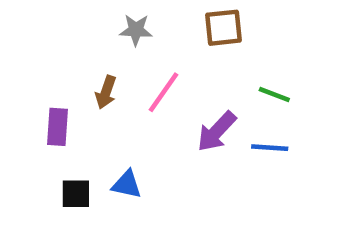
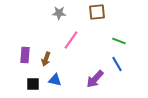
brown arrow: (106, 92) -> (46, 59), moved
purple arrow: (217, 131) -> (95, 79), moved
blue line: (270, 148) -> (117, 64), turned 56

